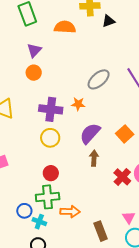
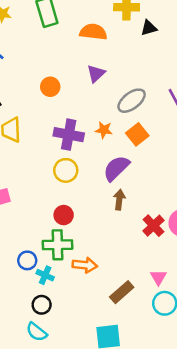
purple triangle: (34, 50) -> (96, 74), moved
orange square: (125, 134) -> (137, 134), moved
brown rectangle: (101, 231) -> (122, 292), turned 66

